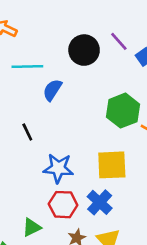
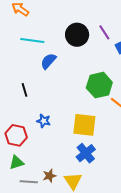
blue star: (58, 168) -> (44, 121), size x0.6
blue cross: (100, 202) -> (86, 153), moved
red hexagon: (63, 205) -> (16, 135), moved

